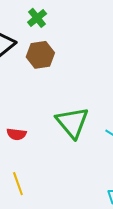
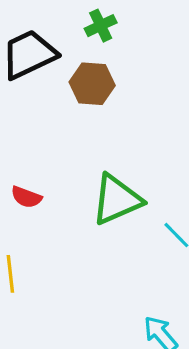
green triangle: (72, 122) -> (117, 200), turned 33

